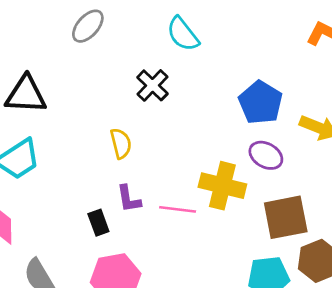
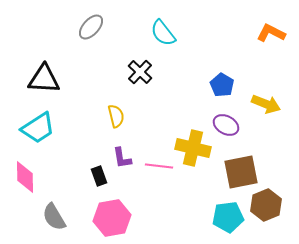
blue pentagon: (261, 103) -> (222, 85), size x0.7

